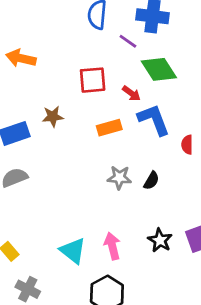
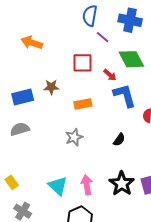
purple line: (128, 41) -> (103, 37), moved
orange rectangle: (109, 128) -> (83, 104), moved
gray star: (119, 178) -> (74, 137), moved, turned -30
black star: (160, 240) -> (122, 184), size x1.4

